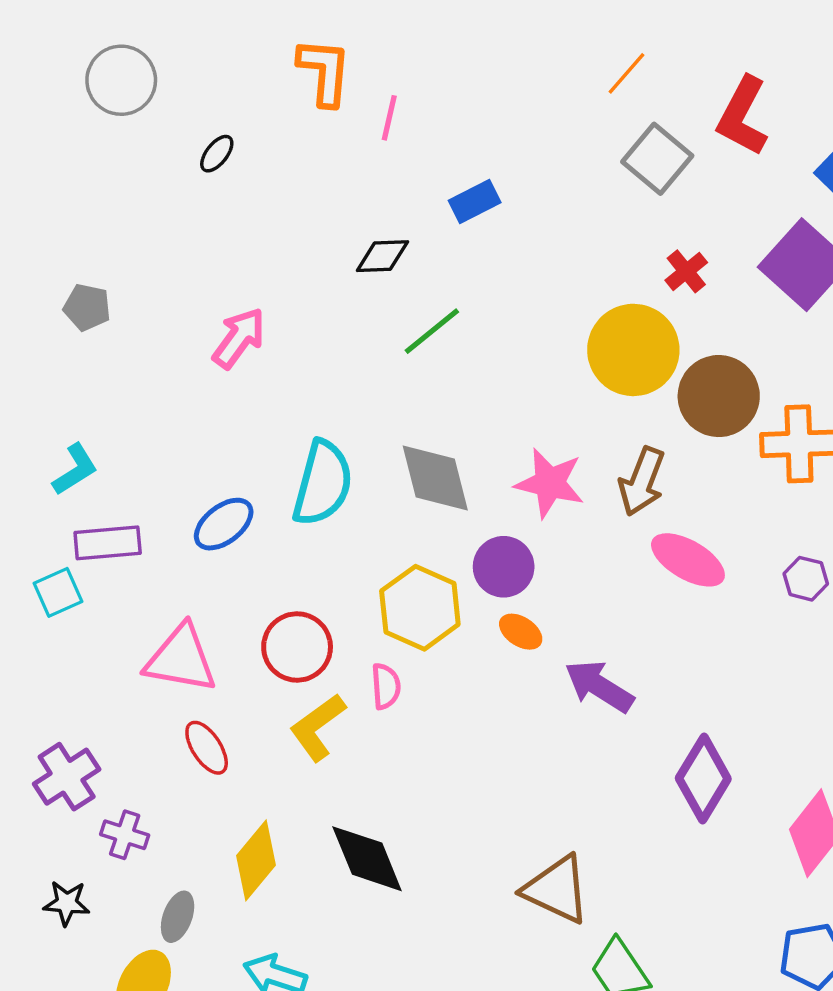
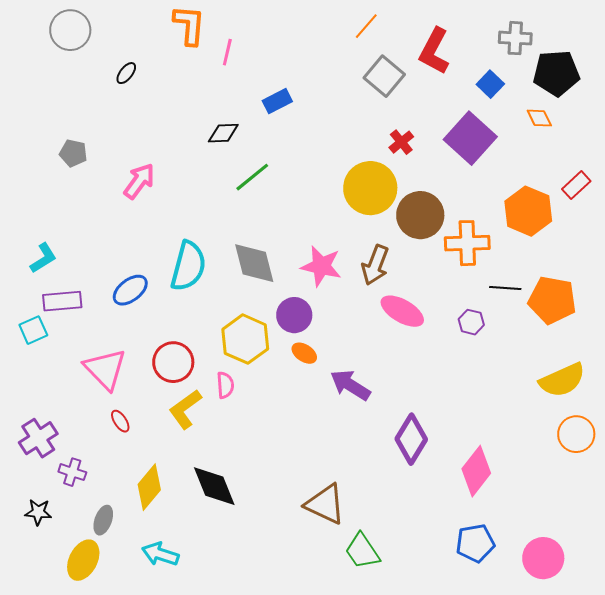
gray pentagon: (87, 307) -> (73, 153), moved
pink triangle: (181, 659) -> (105, 369), turned 36
red ellipse: (207, 748) -> (120, 421), size x0.7

